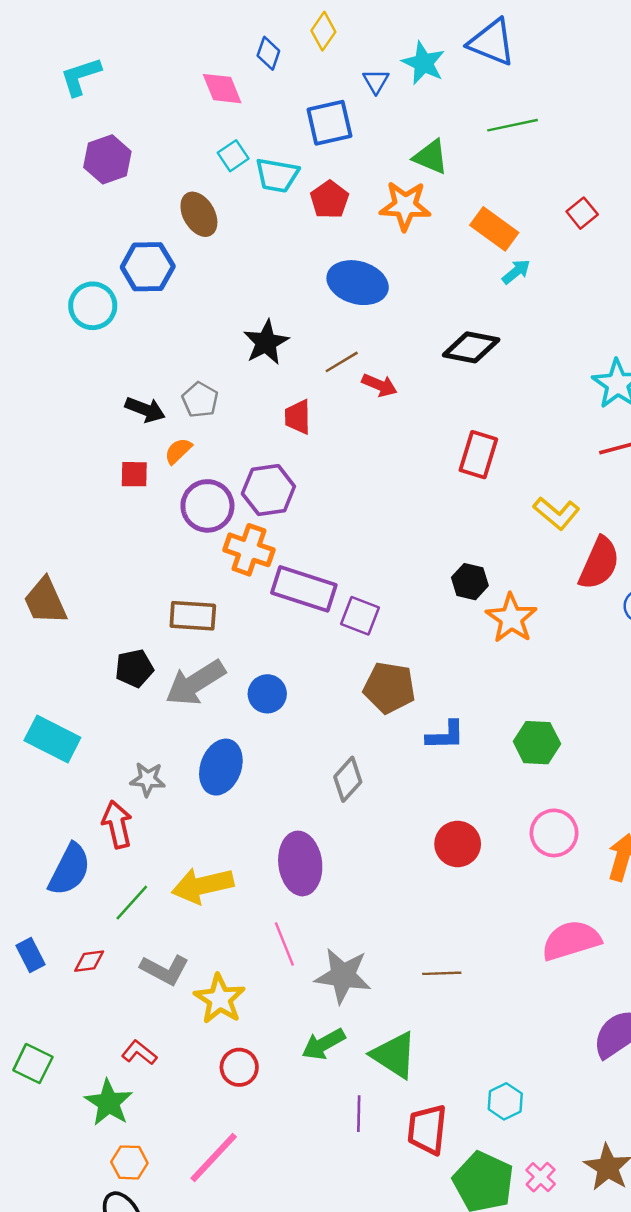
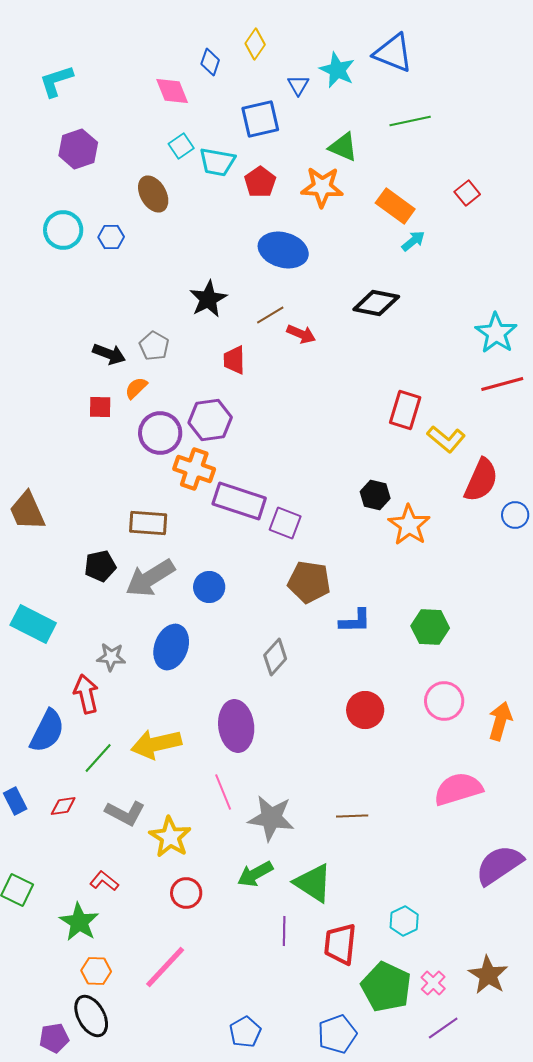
blue hexagon: (148, 267) -> (111, 237), size x0.6
cyan circle: (93, 306) -> (63, 230), moved
red rectangle: (478, 455) -> (405, 410), moved

